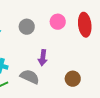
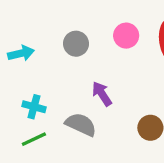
purple arrow: (43, 58) -> (102, 94), turned 140

